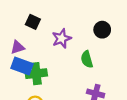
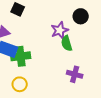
purple star: (62, 38) -> (60, 30), moved

